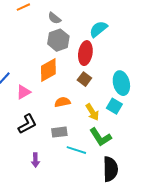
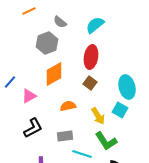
cyan semicircle: (98, 29) -> (95, 25), moved
gray hexagon: (58, 40) -> (47, 43), moved

